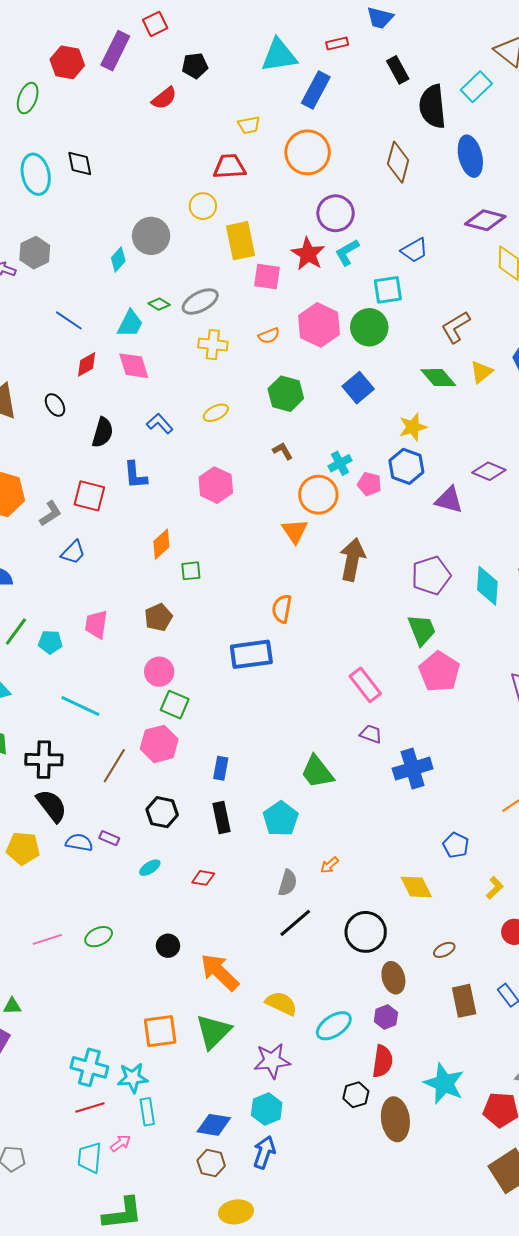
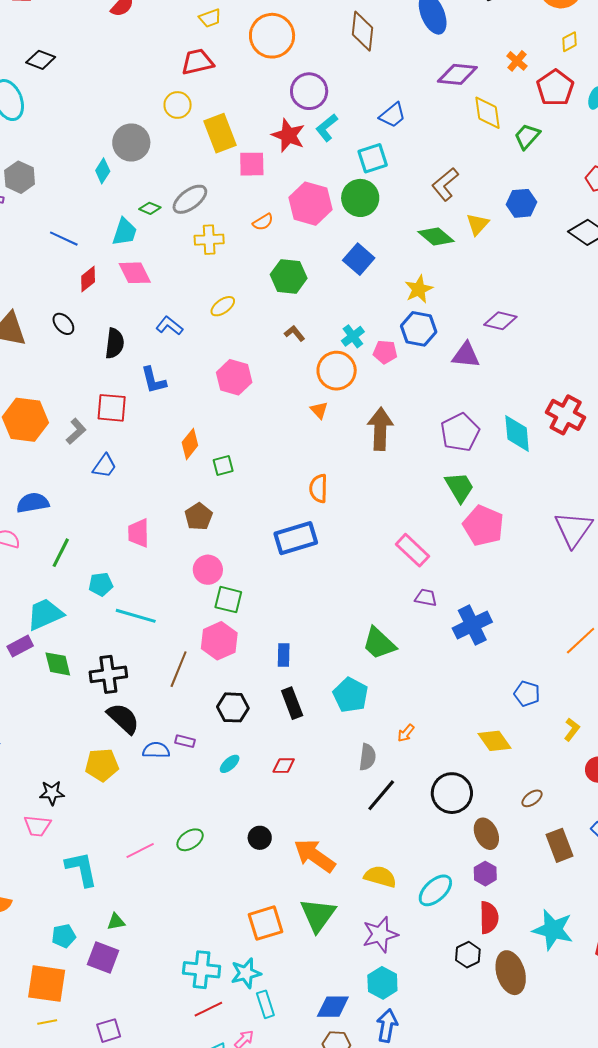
black diamond: (80, 164) -> (41, 60), moved, turned -48
orange triangle: (295, 531) -> (319, 410), size x0.7
cyan pentagon: (50, 642) -> (101, 584), moved

